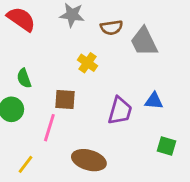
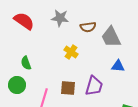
brown square: (65, 99) -> (68, 88), moved
blue triangle: (154, 101) -> (118, 66), moved

